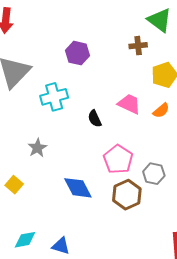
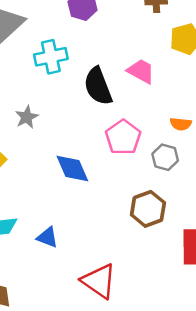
orange semicircle: (161, 111) -> (181, 124), moved, turned 42
black semicircle: (95, 119) -> (98, 86), size x1.8
brown hexagon: (127, 195) -> (148, 209), moved

